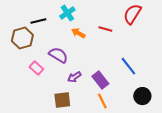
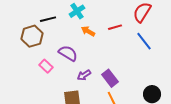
red line: (105, 29) -> (115, 27), turned -32
blue line: (128, 66) -> (144, 41), moved

